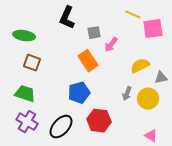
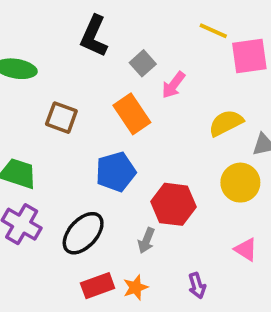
gray square: (94, 33) -> (143, 63), turned -32
brown square: (32, 63) -> (61, 118), moved
gray arrow: (127, 94) -> (146, 240), moved
red hexagon: (99, 121) -> (173, 204), moved

